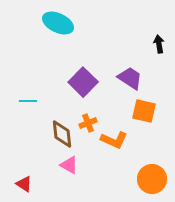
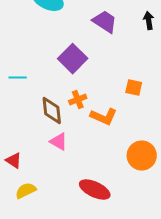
purple trapezoid: (130, 78) -> (105, 22), moved
orange square: (144, 111) -> (134, 88), size x0.7

